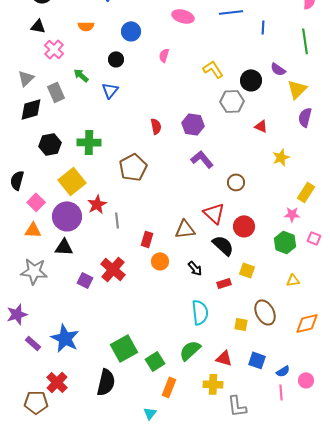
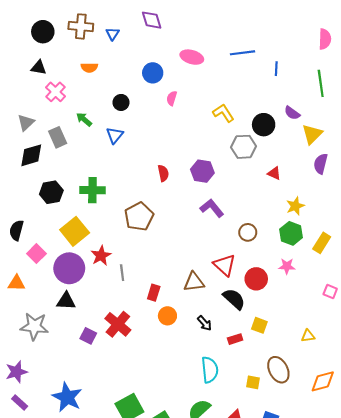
blue circle: (131, 31) -> (153, 73), moved
pink star: (292, 214) -> (287, 266), moved
orange triangle: (33, 230) -> (16, 283), moved
green hexagon: (285, 242) -> (291, 233), moved
purple rectangle: (33, 343) -> (20, 402), moved

